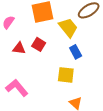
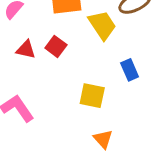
blue rectangle: (76, 52) -> (130, 70), moved

